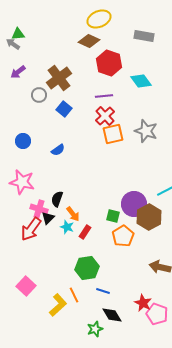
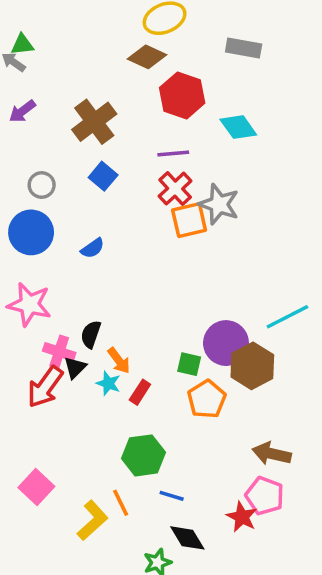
gray circle: (39, 95) -> (42, 185), moved
gray star: (146, 131) -> (219, 204), moved
blue circle: (23, 141) -> (31, 232), size x1.6
pink pentagon: (157, 314) -> (265, 496), moved

